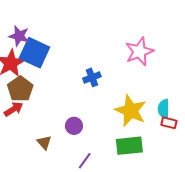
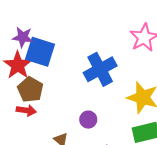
blue cross: (92, 77) -> (100, 69), size x1.8
red arrow: (14, 109) -> (26, 110), turned 48

